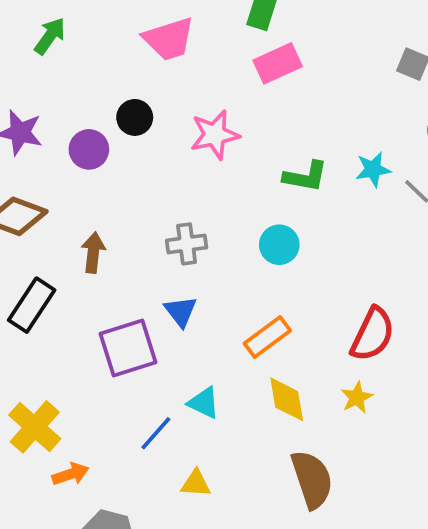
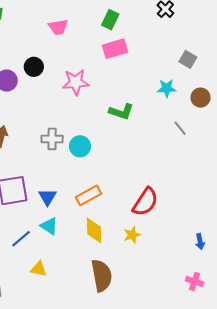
pink trapezoid: (169, 39) -> (58, 27), size x0.7
cyan star: (373, 169) -> (167, 88), moved
cyan circle: (279, 245) -> (80, 146), moved
blue triangle: (181, 311) -> (47, 197), moved

